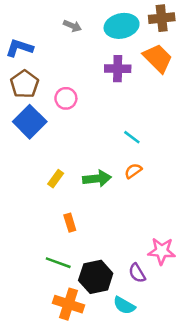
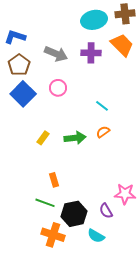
gray arrow: (72, 26) -> (56, 54), moved, size x1.6
pink circle: (66, 98) -> (58, 88), moved
orange rectangle: (70, 223) -> (54, 180), moved

